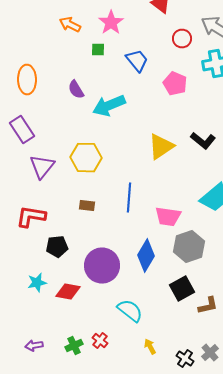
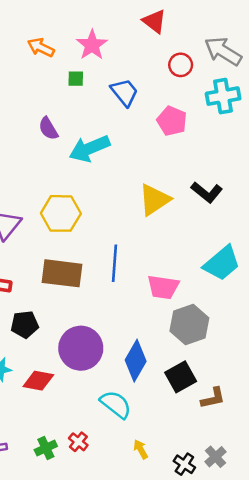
brown rectangle: (87, 206) -> (62, 273), size x2.0
blue diamond: (146, 256) -> (136, 361), moved

